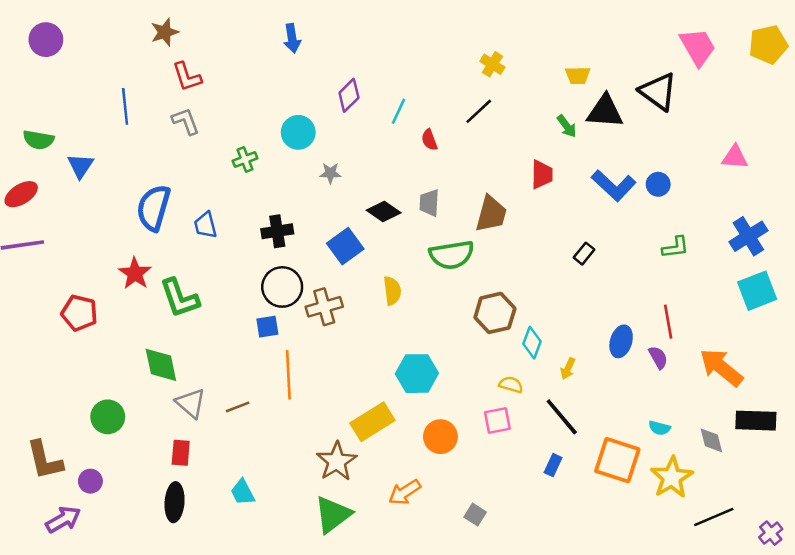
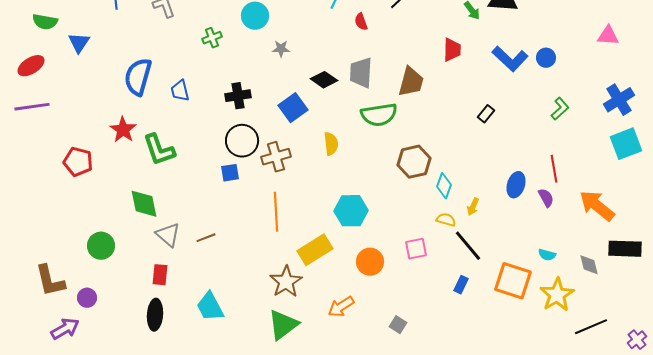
gray trapezoid: (429, 203) -> (361, 73), size x1.4
green L-shape: (675, 247) -> (560, 109), turned -35
orange line: (288, 375) -> (276, 212), moved
yellow semicircle: (511, 385) -> (446, 220), moved
cyan trapezoid: (243, 492) -> (210, 307), size x1.4

